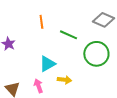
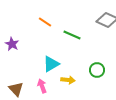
orange line: (41, 22) -> (45, 22), turned -48
green circle: (96, 54) -> (97, 70), moved, size x0.6

